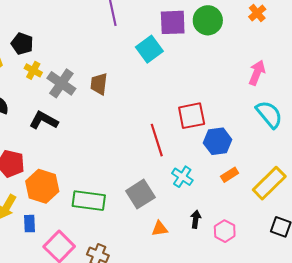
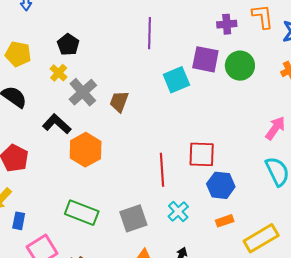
black pentagon: (22, 44) -> (68, 45), moved
orange hexagon: (42, 186) -> (86, 150), moved

